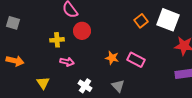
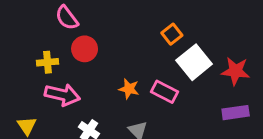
white square: (168, 20) -> (194, 62), moved, turned 30
pink arrow: (67, 62) -> (62, 95), size x1.6

